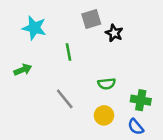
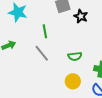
gray line: (65, 99) -> (42, 53), moved

